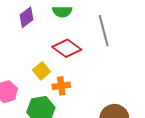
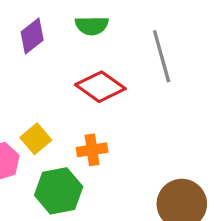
yellow square: (42, 71) -> (36, 139), moved

